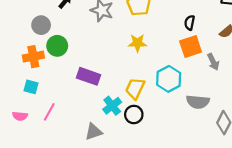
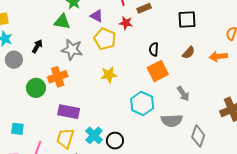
gray circle: (41, 25) -> (14, 60), moved
orange cross: (33, 57) -> (58, 77), moved
gray arrow: (213, 62) -> (183, 94), moved
yellow trapezoid: (135, 88) -> (65, 138), moved

